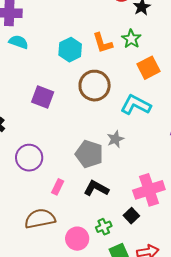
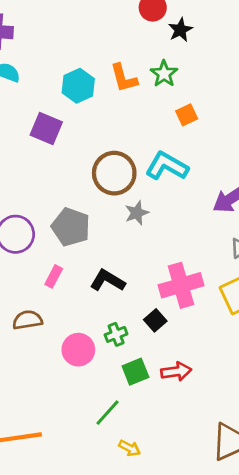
orange square: (149, 68) -> (187, 115), size x0.7
brown circle: (95, 86) -> (114, 173), moved
purple square: (43, 97) -> (46, 128), moved
gray pentagon: (89, 154) -> (71, 227), moved
brown semicircle: (40, 219) -> (27, 320), size x0.7

